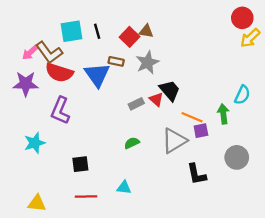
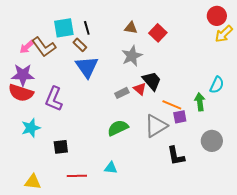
red square: (130, 37) -> (158, 33), moved
brown rectangle: (116, 61) -> (80, 45), moved, turned 32
red semicircle: (59, 73) -> (21, 93), moved
green semicircle: (132, 143) -> (118, 128), size x1.5
black square: (80, 164) -> (61, 147), moved

